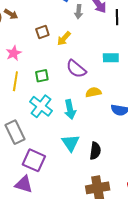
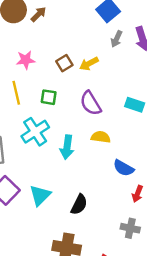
brown arrow: (11, 14) -> (39, 14), turned -96
brown square: (42, 32) -> (64, 63), moved, turned -32
yellow line: (15, 81) -> (16, 93), turned -42
cyan triangle: (71, 143) -> (40, 195), moved

